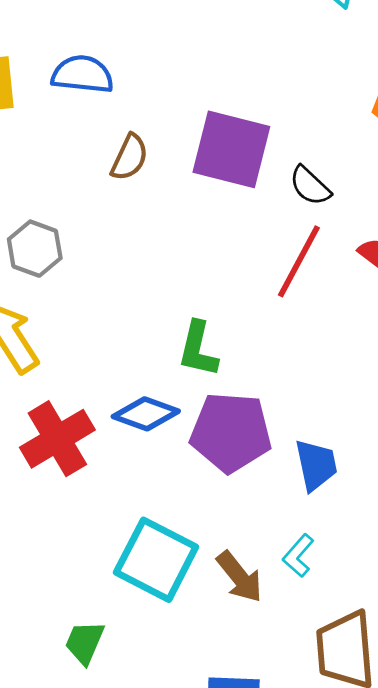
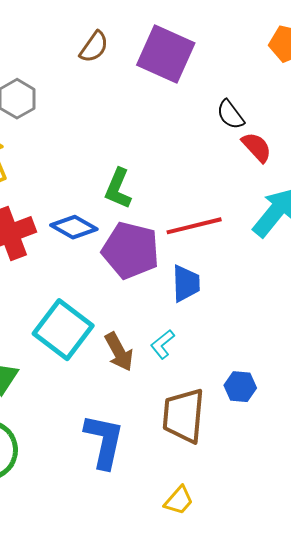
black semicircle: (310, 186) -> (230, 115), moved
red line: (299, 261) -> (194, 226), moved, turned 38

